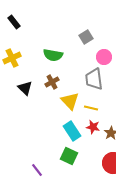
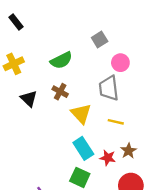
green semicircle: (53, 55) -> (61, 60), turned -36
brown cross: (52, 82) -> (60, 92), turned -32
yellow line: (91, 108) -> (116, 122), moved
red star: (93, 127) -> (108, 158), moved

